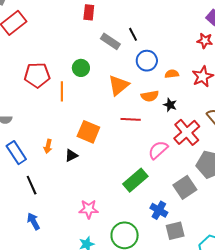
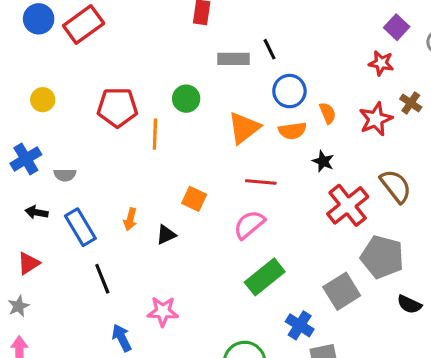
gray rectangle: (110, 41) -> (234, 59), turned -36
orange semicircle: (172, 74) -> (328, 113), turned 72
orange semicircle: (150, 96) -> (292, 131), moved
orange square: (88, 132) -> (194, 199), size x0.7
pink semicircle: (158, 150) -> (249, 225), moved
pink star: (89, 209) -> (163, 311), moved
blue arrow: (33, 221) -> (122, 338), moved

